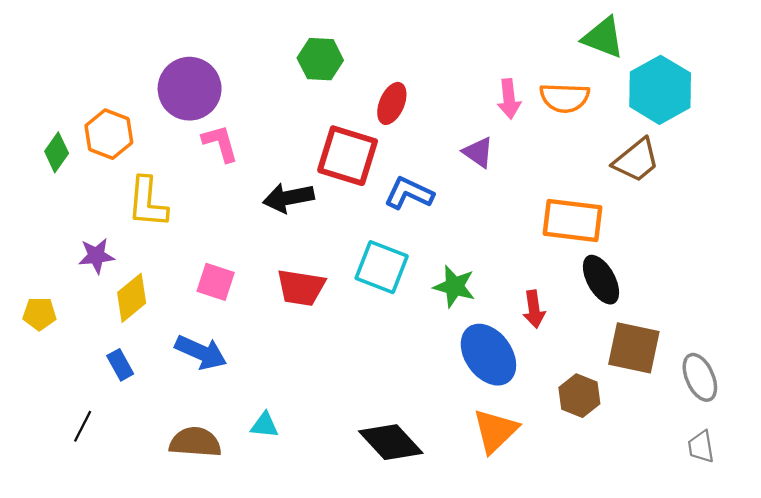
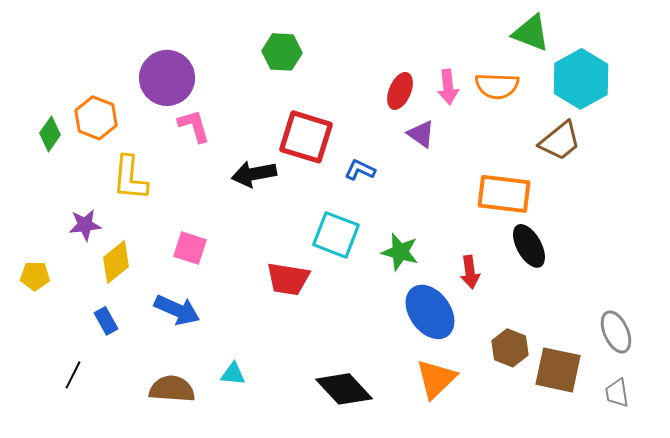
red ellipse: (392, 103) -> (400, 91), moved
blue L-shape: (409, 193) -> (360, 170), size x0.7
red trapezoid: (301, 288) -> (288, 279), moved
brown square: (634, 348) -> (558, 370), moved

